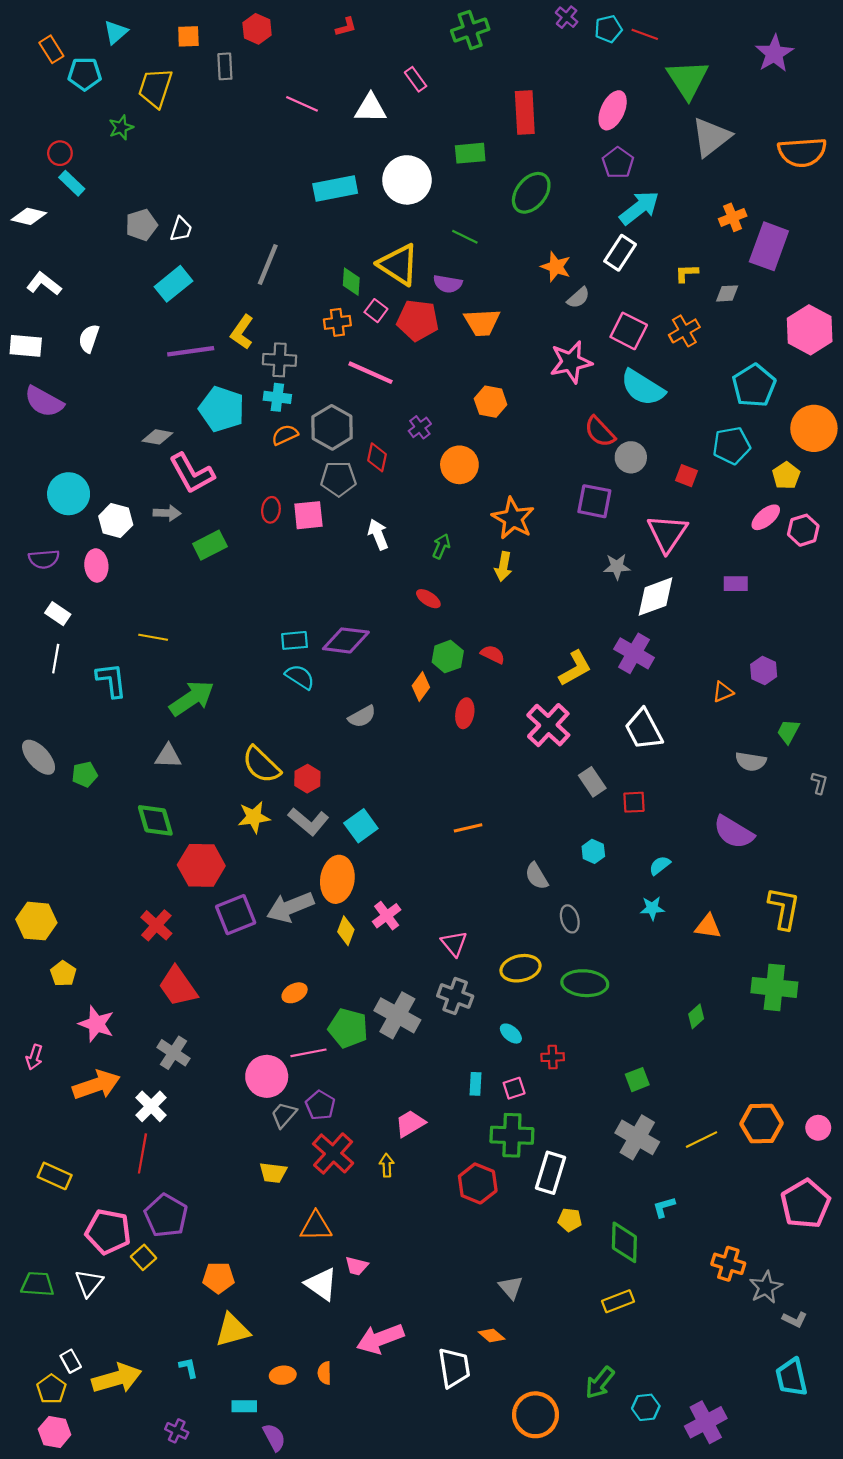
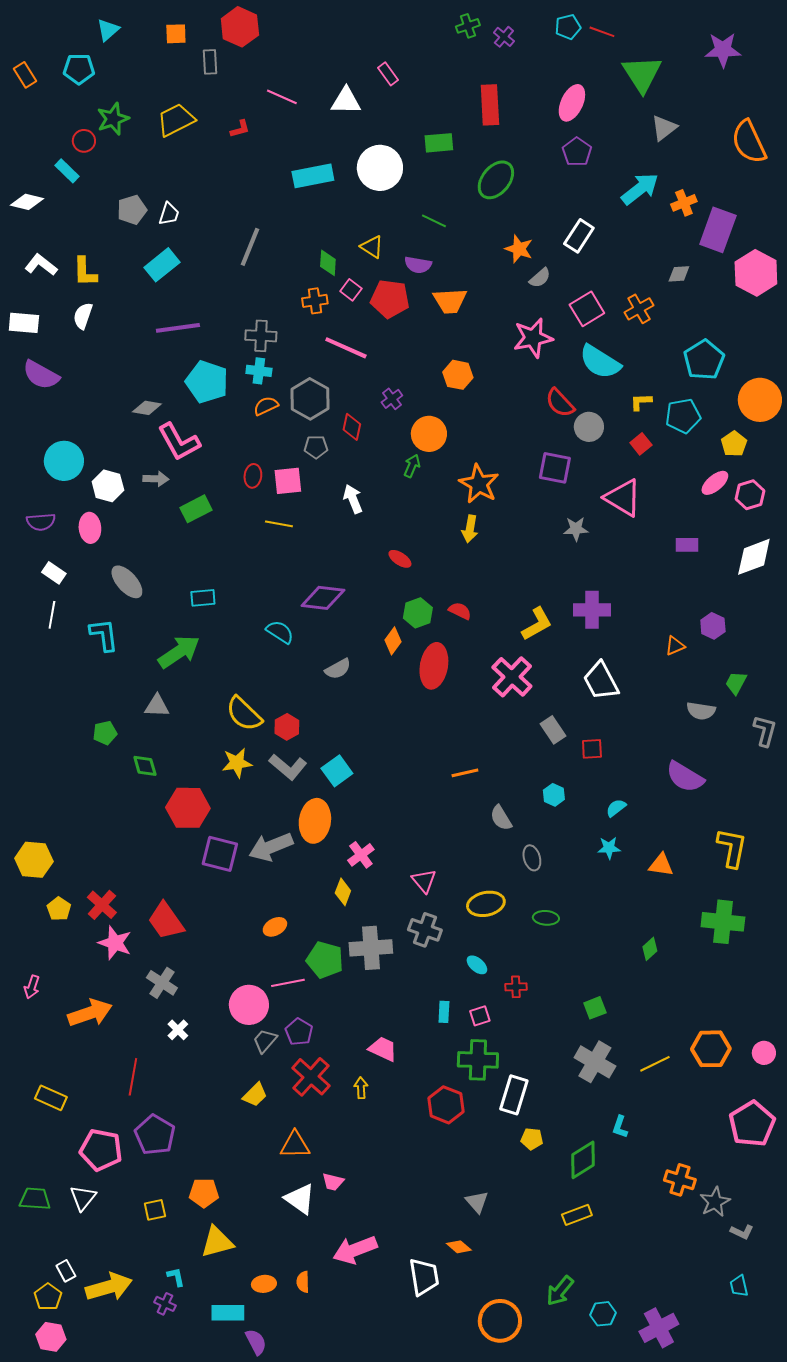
purple cross: (567, 17) -> (504, 37), moved
red L-shape: (346, 27) -> (240, 129), moved
red hexagon: (257, 29) -> (240, 27), size x1.4
green cross: (470, 30) -> (468, 26), moved, size x0.7
orange rectangle: (51, 49) -> (25, 75), moved
purple star: (774, 54) -> (723, 50), turned 30
yellow trapezoid: (155, 88) -> (176, 120), moved, turned 45
green star: (121, 127) -> (113, 119), size x1.4
gray triangle: (711, 137) -> (664, 128), size x0.7
orange semicircle: (802, 152) -> (749, 142), turned 69
red circle: (60, 153) -> (84, 141), moved
cyan arrow: (639, 208) -> (640, 189), moved
yellow triangle: (398, 265) -> (372, 247), size x0.6
yellow L-shape: (687, 273) -> (641, 402), moved
pink hexagon: (810, 330) -> (756, 273), moved
pink square: (629, 331) -> (587, 309), turned 32
yellow L-shape: (242, 332) -> (85, 272), moved, turned -36
red square: (687, 476) -> (641, 444), turned 30
gray pentagon: (338, 479) -> (316, 447), size x0.7
pink triangle: (667, 533) -> (623, 498), turned -33
green arrow: (441, 546) -> (412, 466), moved
white diamond: (655, 597) -> (754, 557), moved
yellow line: (153, 637) -> (279, 524), moved
cyan rectangle: (295, 640) -> (203, 598), moved
purple cross: (634, 653) -> (592, 610), turned -30
red ellipse: (465, 713) -> (434, 666), size x1.6
gray ellipse: (39, 757) -> (127, 582), moved
green pentagon: (85, 774) -> (105, 733), moved
gray L-shape: (819, 783) -> (765, 731), size x1.5
green diamond: (155, 820) -> (145, 766), size x0.7
orange line: (468, 828) -> (465, 773), moved
purple square: (236, 915) -> (220, 854), turned 36
red cross: (156, 925) -> (102, 905), moved
yellow diamond: (346, 931) -> (343, 892), moved
green ellipse: (585, 983) -> (546, 918), size x0.6
gray cross: (397, 1015) -> (371, 948), turned -33
pink star: (96, 1024) -> (115, 943), moved
white cross: (151, 1106) -> (178, 1030), moved, size x0.7
pink trapezoid: (410, 1123) -> (383, 1049), turned 56
yellow trapezoid: (273, 1173) -> (255, 1095), turned -52
cyan L-shape: (664, 1207) -> (620, 1127), turned -55
green diamond: (624, 1242) -> (583, 1160), turned 57
yellow square: (144, 1257) -> (155, 1210), moved, turned 30
cyan trapezoid: (791, 1377) -> (739, 1286), size x0.6
cyan rectangle: (244, 1406) -> (228, 1313), size x1.4
purple cross: (177, 1431) -> (165, 1304), moved

